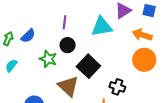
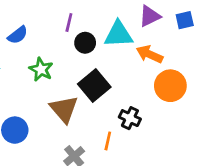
blue square: (149, 11) -> (185, 20), turned -32
orange arrow: (142, 35) -> (150, 54), moved
black circle: (68, 45) -> (85, 43), moved

